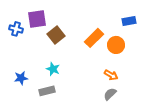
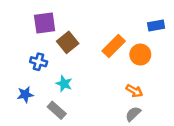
blue cross: (16, 29) -> (39, 62), moved
gray rectangle: (47, 91) -> (57, 110), turned 56

